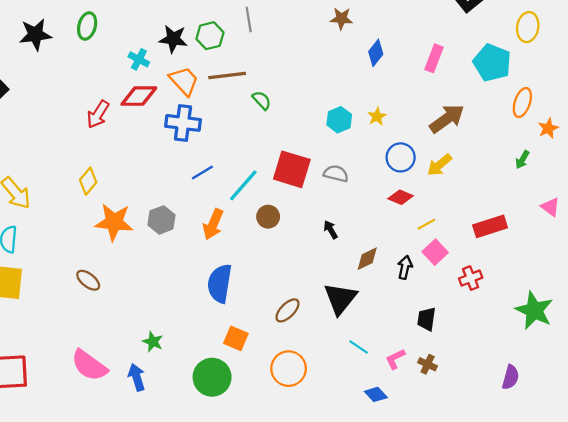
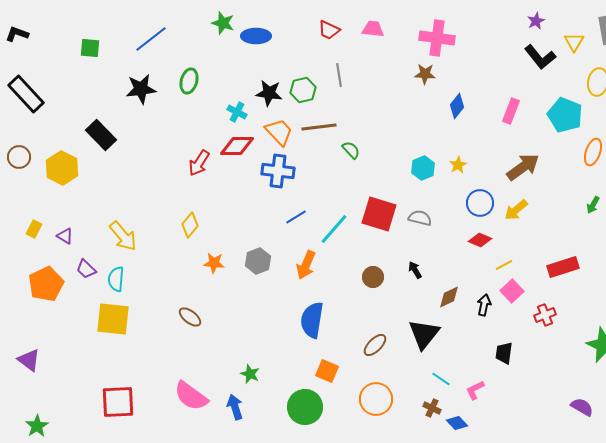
brown circle: (268, 217) -> (373, 277), moved
orange star: (114, 222) -> (214, 263), size x0.6
brown cross: (428, 364) -> (432, 408), moved
purple semicircle: (510, 377) -> (582, 407), turned -75

